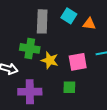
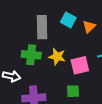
orange triangle: (89, 24) -> (89, 27), turned -48
yellow star: (50, 60) -> (57, 57), moved

